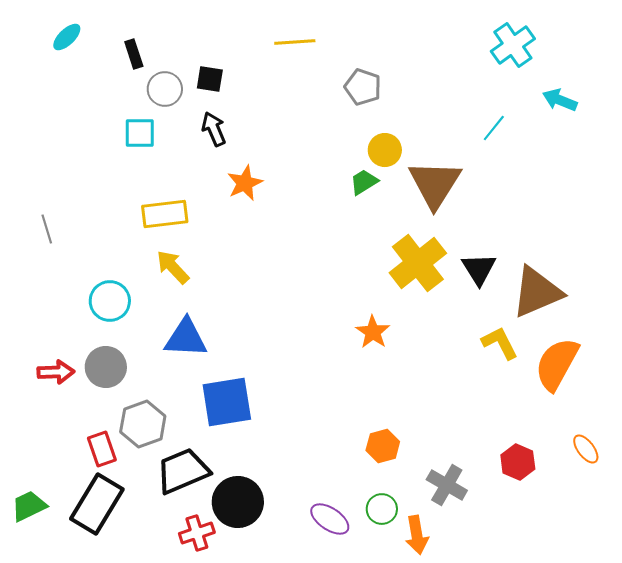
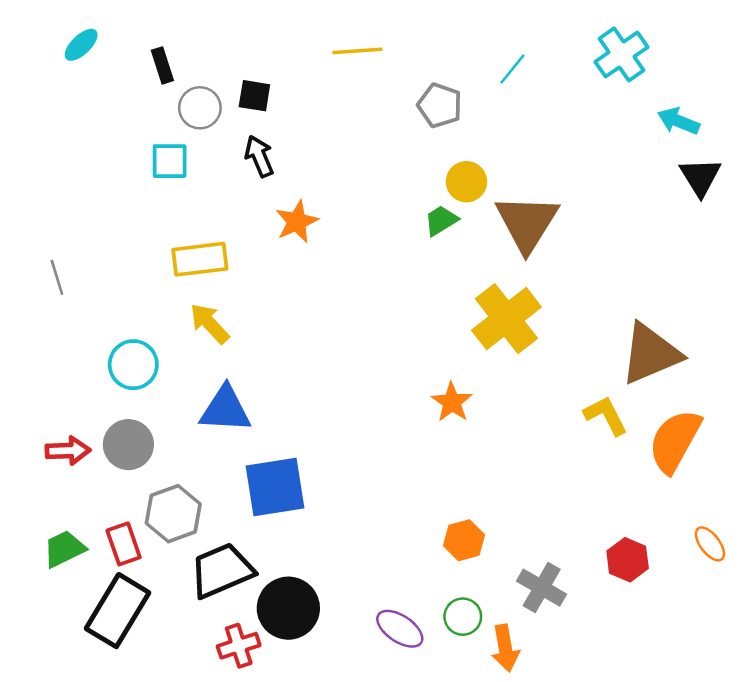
cyan line: (494, 128) -> (512, 69), moved
black triangle: (479, 269) -> (700, 177), moved
green trapezoid: (29, 506) -> (64, 549), moved

